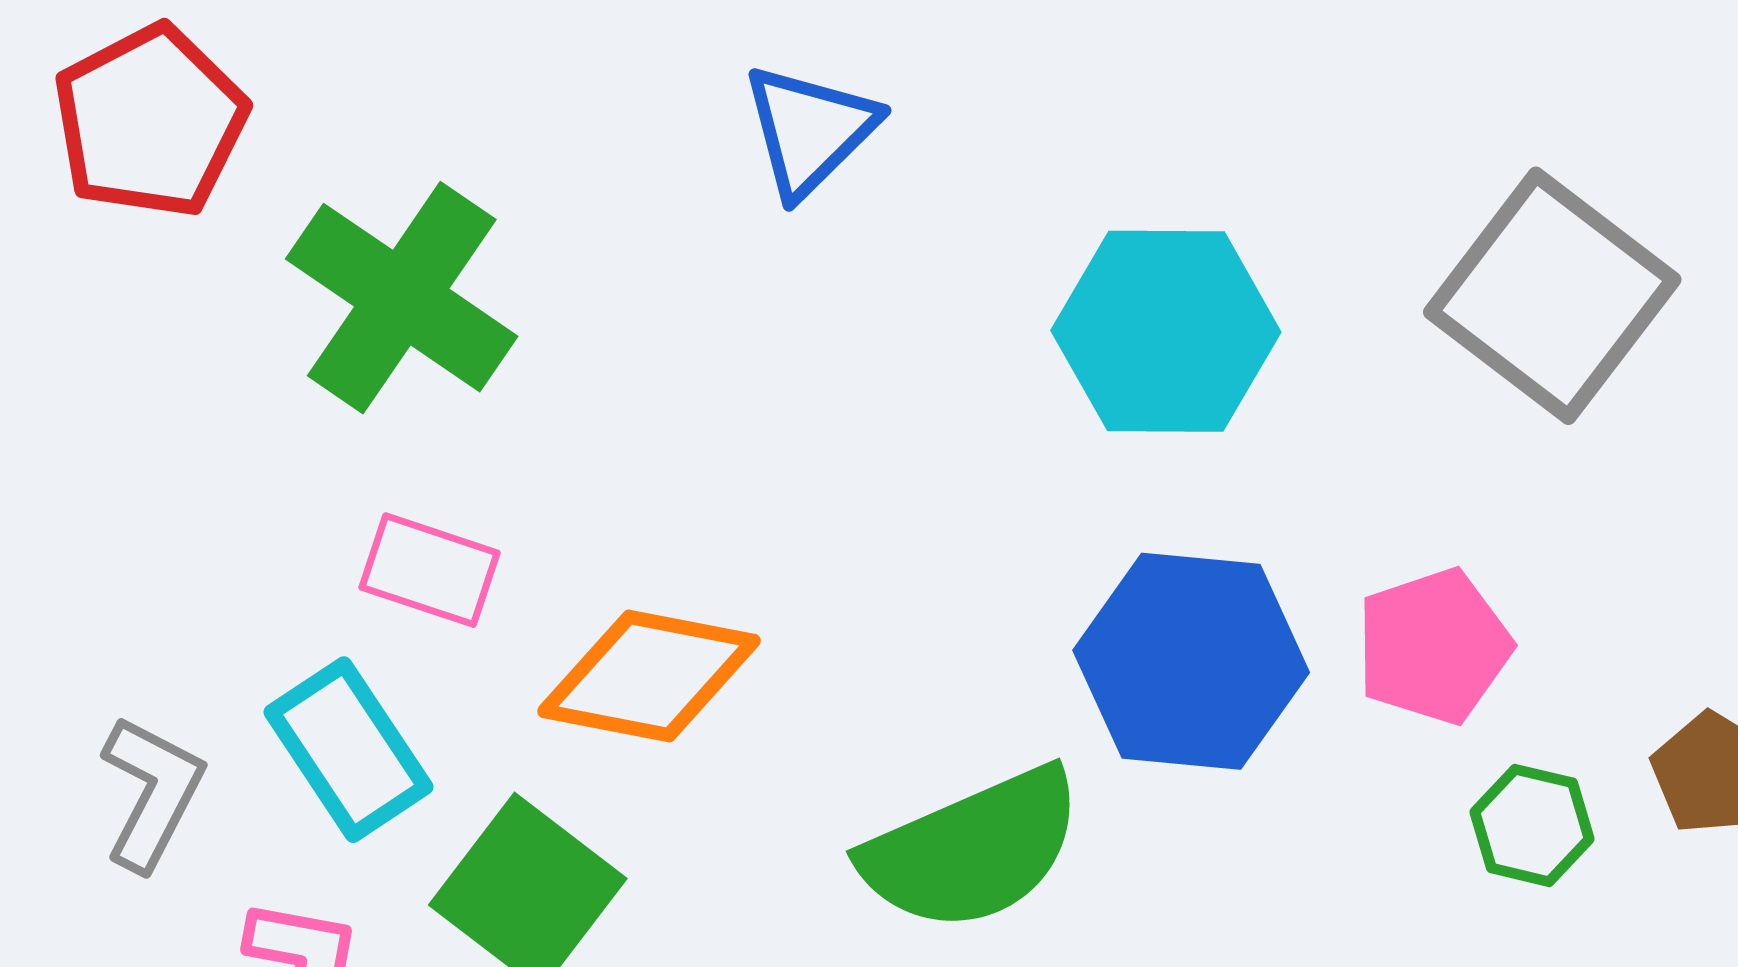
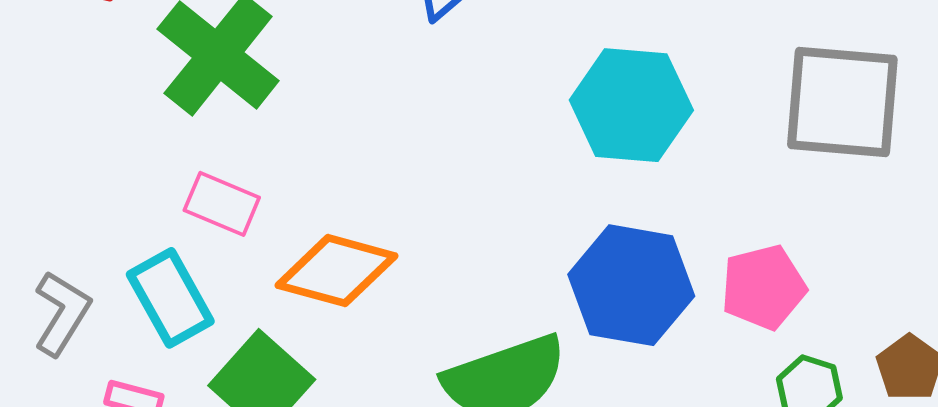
gray square: (1552, 296) -> (842, 102), turned -37

